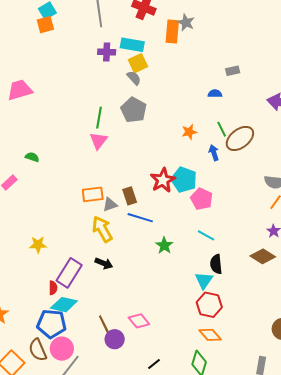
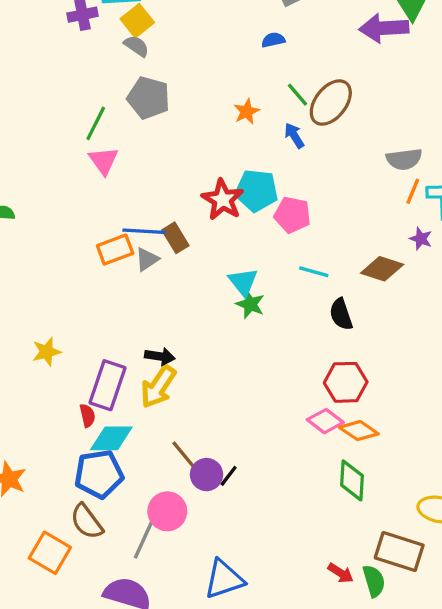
green line: (99, 118) -> (96, 123), turned 30
blue line: (140, 218) -> (144, 231), moved
yellow arrow: (102, 229) -> (158, 387), moved, turned -104
brown diamond: (263, 256) -> (382, 269), moved
cyan triangle: (204, 280) -> (243, 282), moved
pink diamond: (139, 321) -> (325, 421), moved
pink circle: (62, 349) -> (167, 511), moved
black line: (154, 364) -> (229, 476), moved

